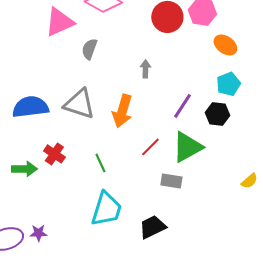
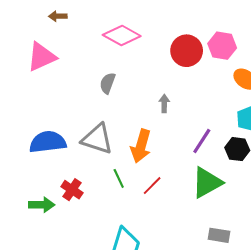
pink triangle: (59, 22) -> (42, 57), moved
red line: (150, 147) -> (152, 186), moved
green line: (100, 163) -> (119, 178), moved
gray rectangle: (171, 181) -> (219, 235), moved

